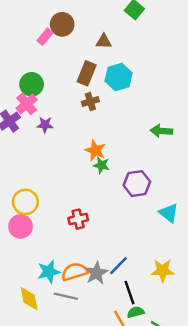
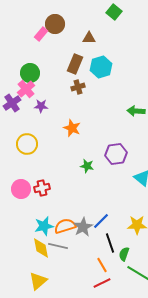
orange star: (95, 150) -> (72, 128), moved
green star: (101, 165) -> (87, 166), moved
yellow circle: (25, 202) -> (27, 144), moved
red cross: (78, 219) -> (42, 188), moved
yellow diamond: (29, 299) -> (41, 248), moved
green semicircle: (136, 312) -> (124, 254), moved, turned -56

